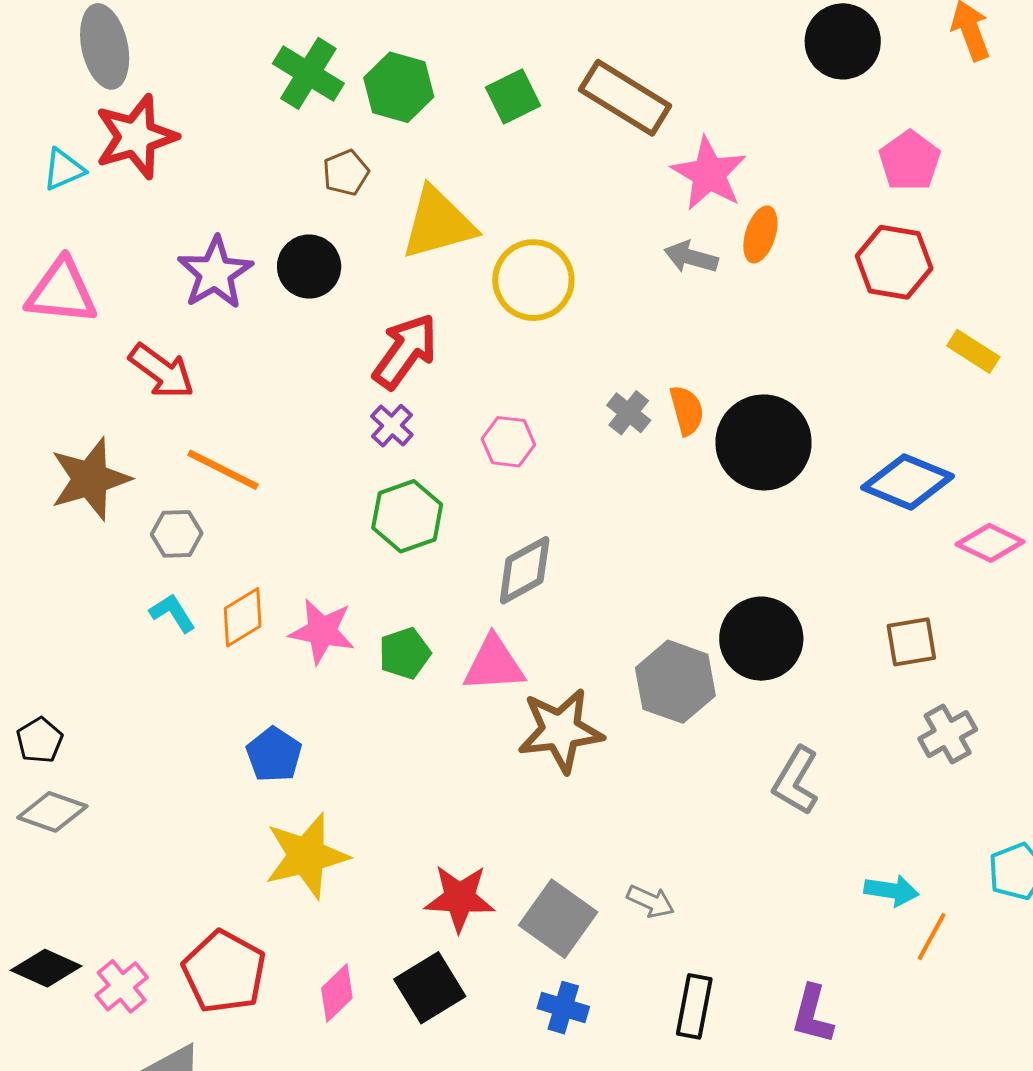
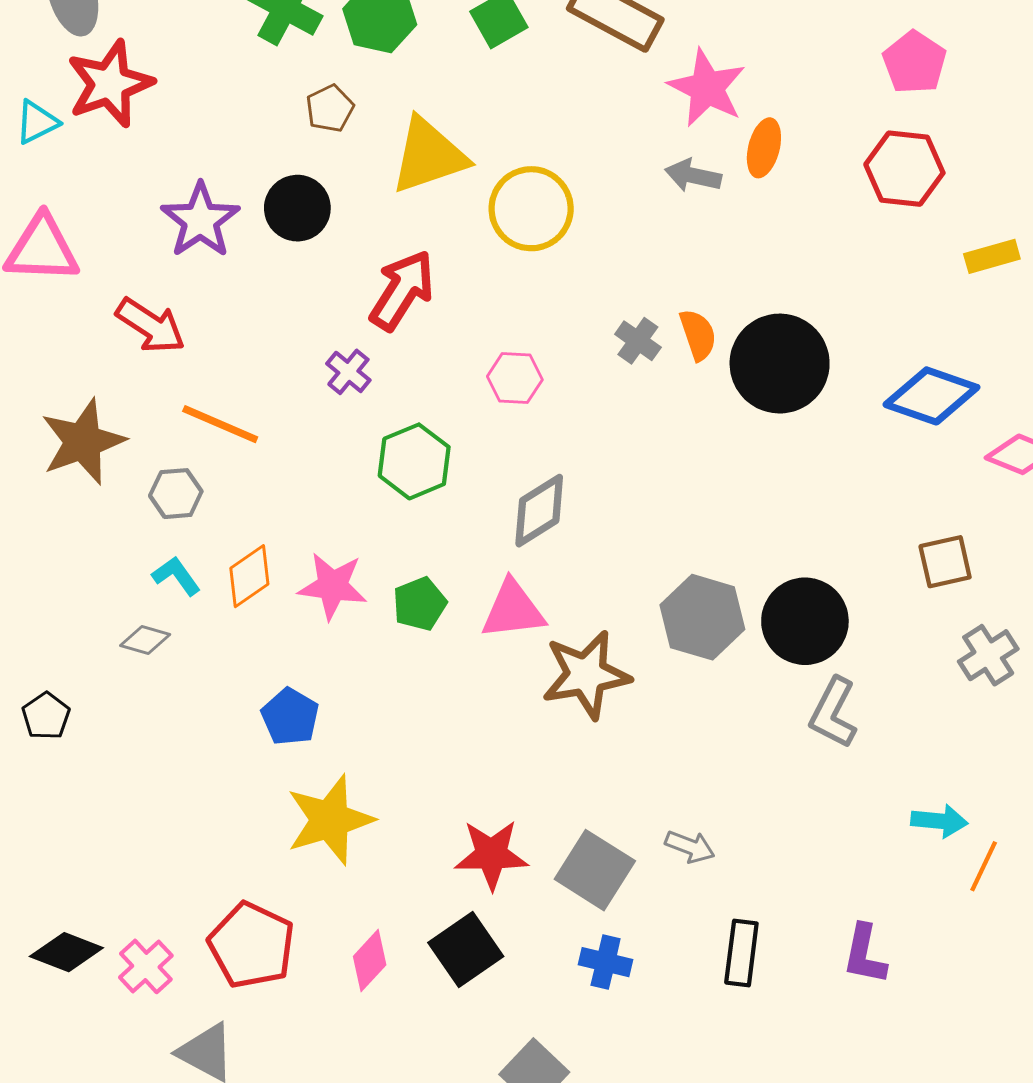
yellow rectangle: (973, 351) -> (992, 256), turned -45
purple cross: (392, 426) -> (348, 372), moved
black circle: (761, 639) -> (805, 621), moved
gray diamond: (52, 812) -> (145, 640), moved, size x0.7

